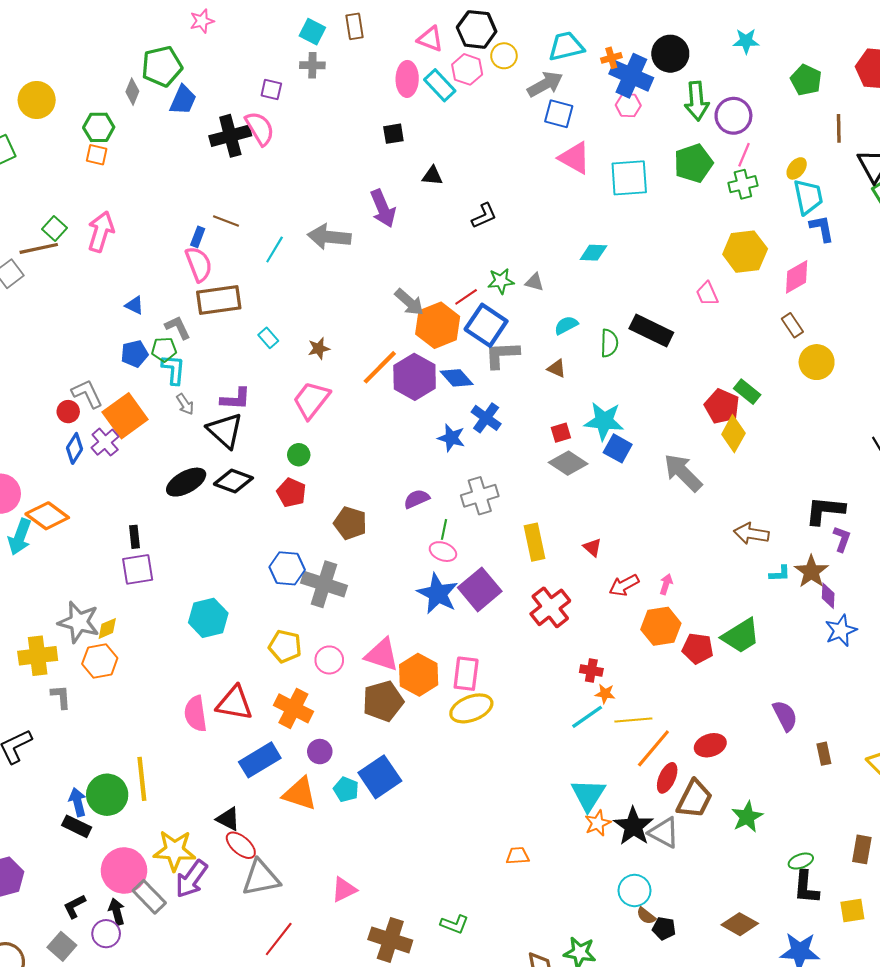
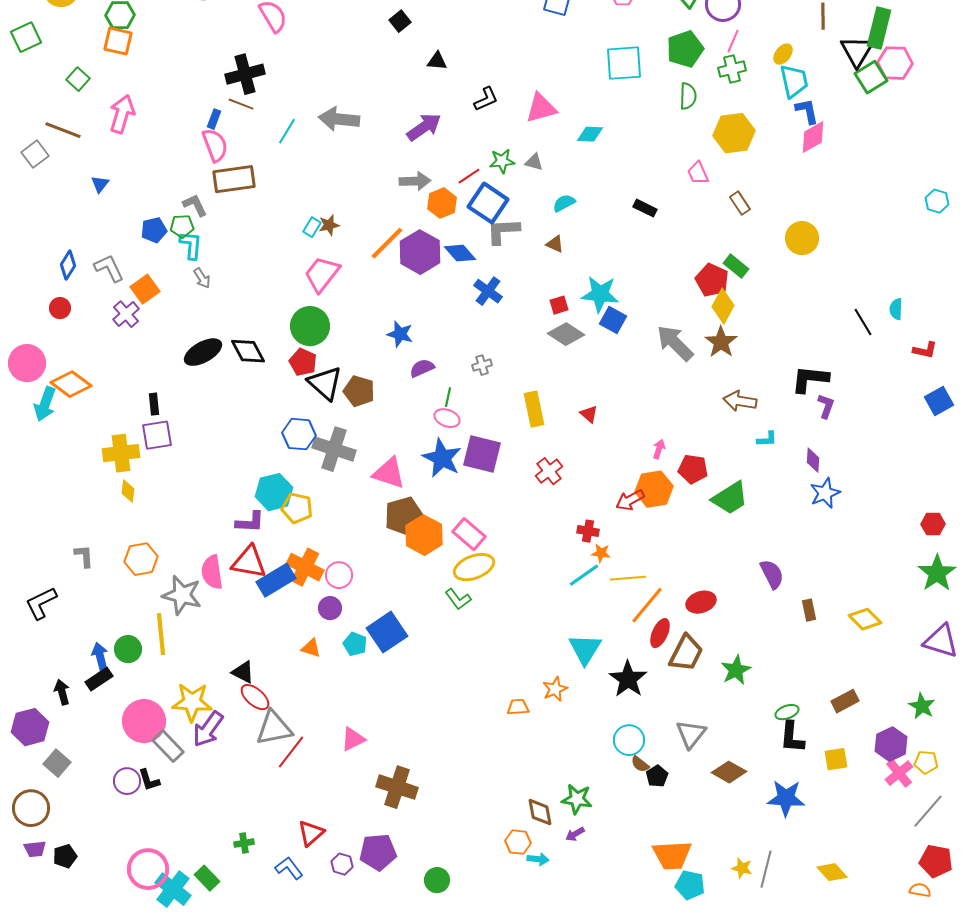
black square: (393, 134) -> (400, 21), turned -30
black cross: (230, 136) -> (245, 74), moved
orange square: (97, 155) -> (118, 41), size x1.4
pink triangle: (575, 158) -> (541, 108), moved, turned -44
purple arrow: (383, 208) -> (424, 127), moved, turned -102
green square: (55, 228) -> (78, 79), moved
brown line: (39, 248) -> (63, 130), turned 33
pink diamond: (797, 277) -> (813, 137), moved
gray arrow: (409, 302) -> (415, 181), turned -44
blue triangle: (135, 305) -> (100, 184), moved, turned 42
orange hexagon: (438, 325) -> (442, 203), size x0.7
brown rectangle: (792, 325) -> (740, 203), moved
black rectangle: (651, 331) -> (645, 208), size x0.6
cyan rectangle: (268, 338) -> (312, 227), moved, turned 72
green semicircle: (609, 343) -> (688, 96), moved
purple L-shape: (236, 399) -> (250, 522), moved
red circle: (68, 412) -> (60, 308), moved
orange square: (125, 416) -> (145, 289), size x0.7
black triangle: (225, 431) -> (325, 383), moved
blue star: (451, 438) -> (400, 334), moved
blue diamond: (75, 448) -> (68, 265), moved
green circle: (299, 455) -> (310, 326), size x1.8
black diamond: (233, 481) -> (248, 351), turned 42
gray cross: (480, 496) -> (482, 365), size x0.6
brown star: (811, 572) -> (721, 342), moved
red arrow: (624, 585) -> (630, 500), moved
purple square: (480, 589) -> (482, 454), turned -36
red cross: (550, 607) -> (549, 471), size x0.7
cyan hexagon: (208, 618) -> (274, 492), moved
gray star: (79, 622) -> (182, 595), moved
yellow diamond: (107, 628) -> (128, 491), turned -60
red pentagon: (698, 648) -> (693, 469), moved
pink triangle: (382, 655) -> (389, 473), moved
yellow cross: (38, 656) -> (121, 453), moved
pink circle: (329, 660) -> (339, 575), moved
orange hexagon: (100, 661) -> (141, 559), moved
pink rectangle: (466, 674) -> (469, 534), turned -56
brown pentagon: (383, 701) -> (404, 516), moved
blue rectangle: (260, 760) -> (276, 580), moved
orange triangle: (300, 794) -> (311, 648), size x0.6
green circle: (107, 795) -> (128, 649), size x0.7
orange star: (598, 823) -> (555, 689), moved
black rectangle: (77, 826) -> (99, 679), turned -60
gray triangle: (664, 833) -> (691, 734), moved, turned 40
brown rectangle: (862, 849) -> (845, 701), turned 52
black L-shape: (75, 906) -> (149, 780), moved, turned -80
black arrow: (117, 912) -> (62, 692), moved
green L-shape: (455, 924) -> (458, 599), moved, turned 32
black pentagon: (664, 928) -> (657, 776), turned 30
red line: (279, 939) -> (291, 752), moved
gray square: (62, 946) -> (57, 763), moved

